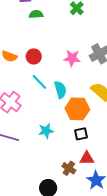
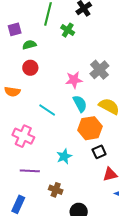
red circle: (34, 56) -> (30, 68), moved
cyan semicircle: (60, 90) -> (80, 104), moved
brown cross: (69, 168) -> (56, 190), moved

